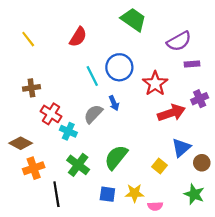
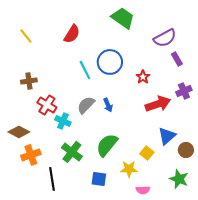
purple rectangle: (192, 64) -> (177, 59), turned 64
red star: (155, 84) -> (143, 77), size x0.6
blue arrow: (114, 103) -> (108, 105), moved
yellow star: (135, 193) -> (129, 169), moved

